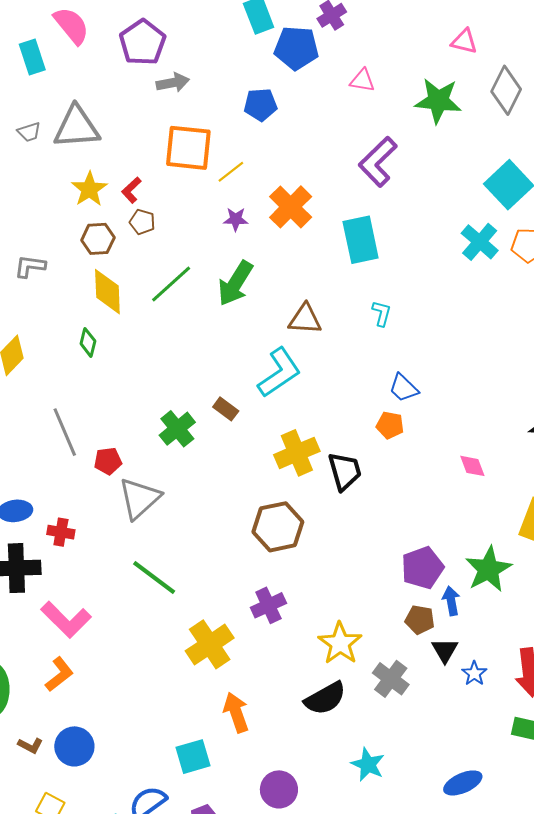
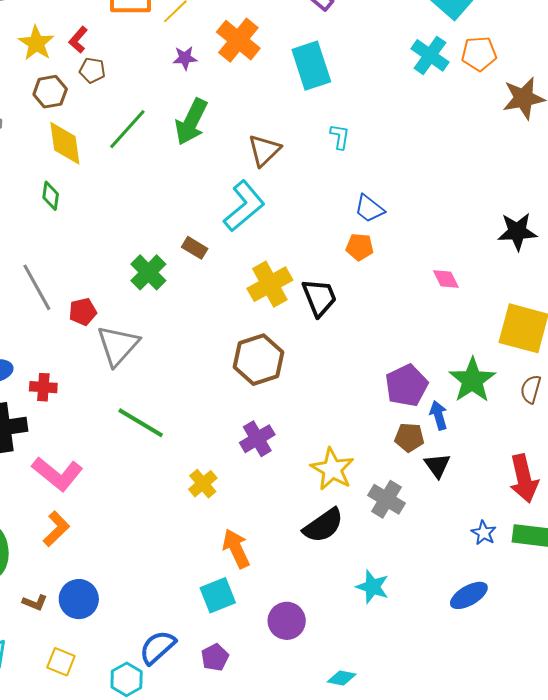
brown triangle: (305, 319) -> (264, 150), turned -42
yellow cross: (210, 644) -> (203, 484), size x0.6
blue star: (474, 673) -> (484, 533), moved
cyan square: (193, 757) -> (218, 595), moved

